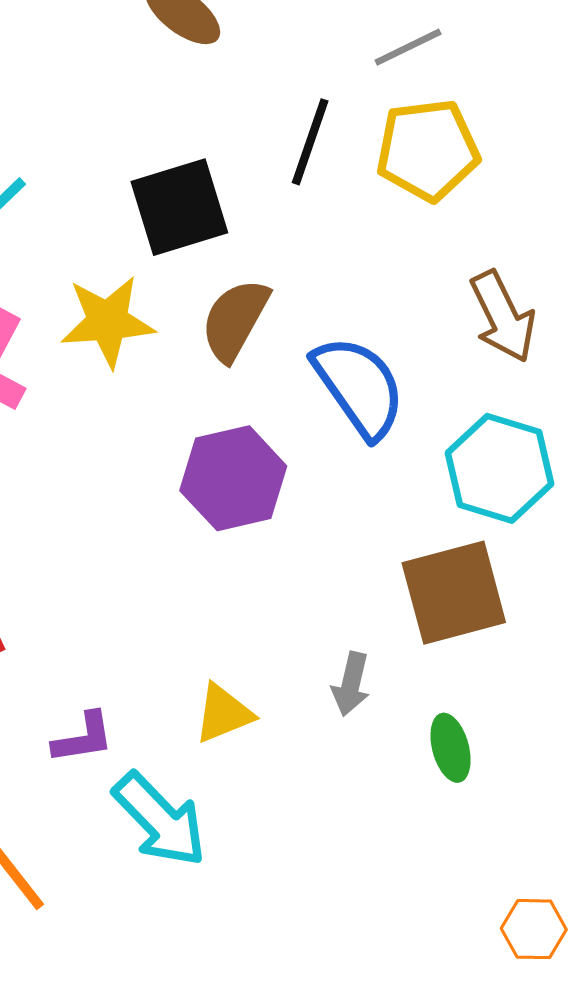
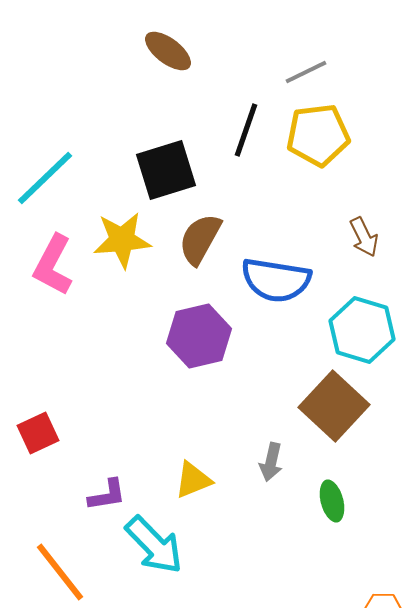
brown arrow: (503, 317) -> (364, 237), size x0.7
blue semicircle: (359, 387) -> (276, 280), turned 134
brown square: (454, 593) -> (334, 406), turned -32

